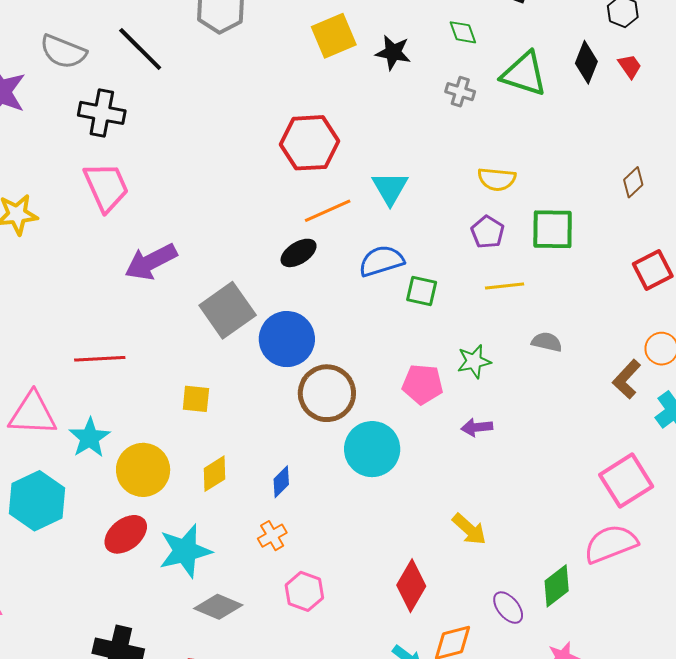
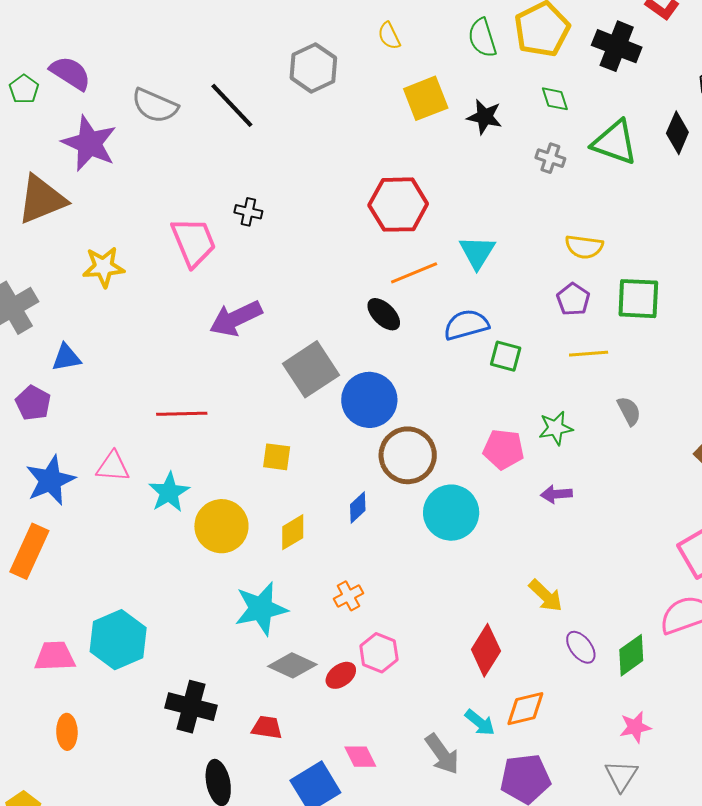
black cross: (102, 113) -> (248, 212), moved, size x0.6
black ellipse: (299, 253) -> (384, 314), turned 75
gray semicircle: (547, 342) -> (629, 411), turned 48
pink triangle: (33, 414) -> (113, 467), size x0.7
blue diamond: (281, 482) -> (358, 507), moved
cyan hexagon: (37, 501) -> (118, 640), moved
red ellipse: (126, 534) -> (341, 675), moved, size x0.7
purple ellipse: (508, 608) -> (581, 647), moved

